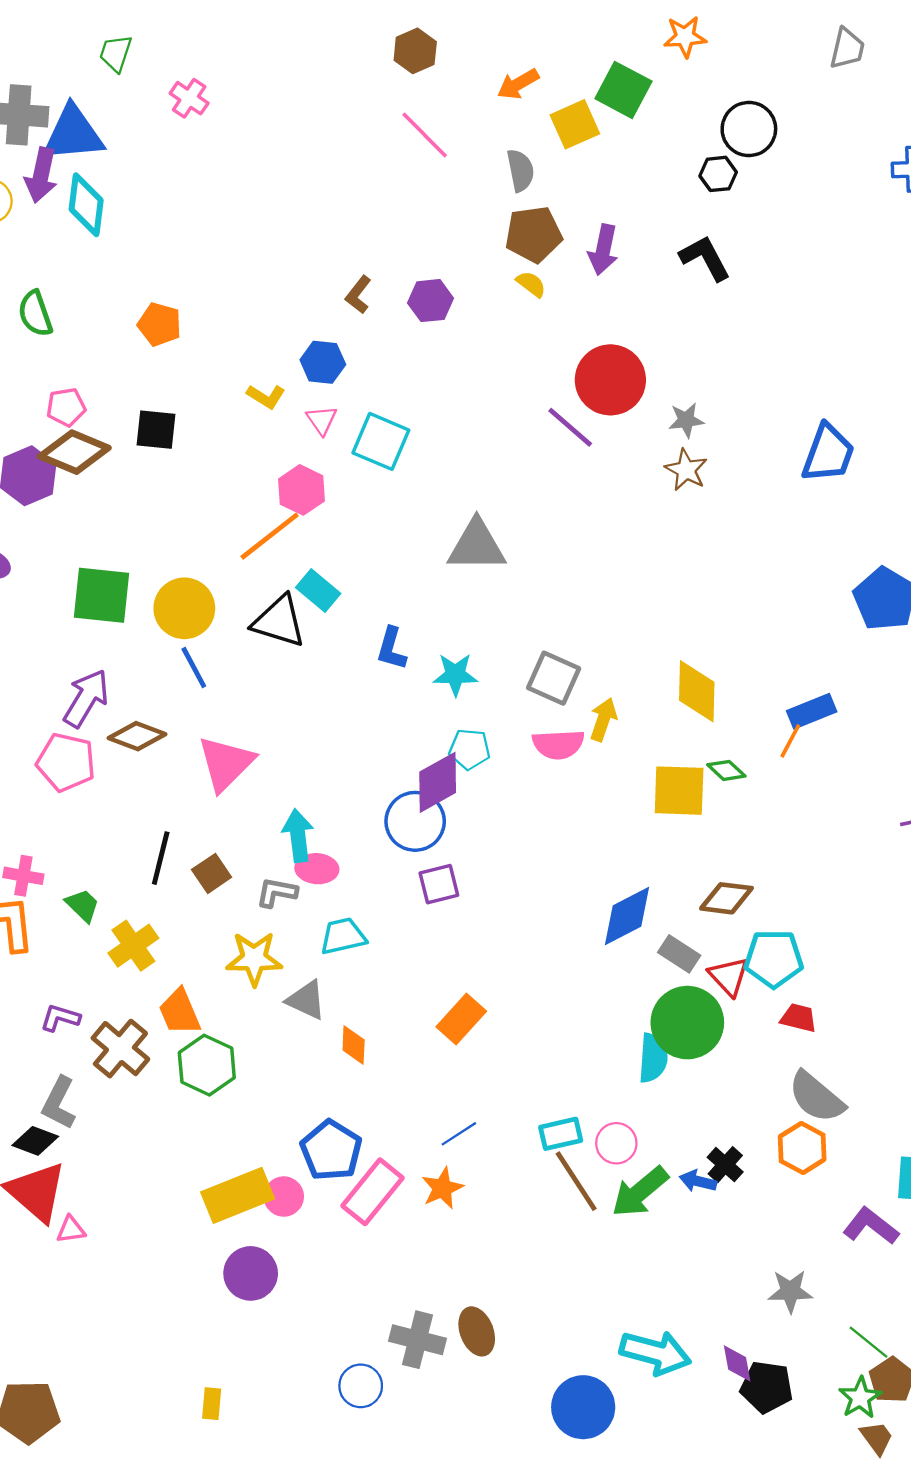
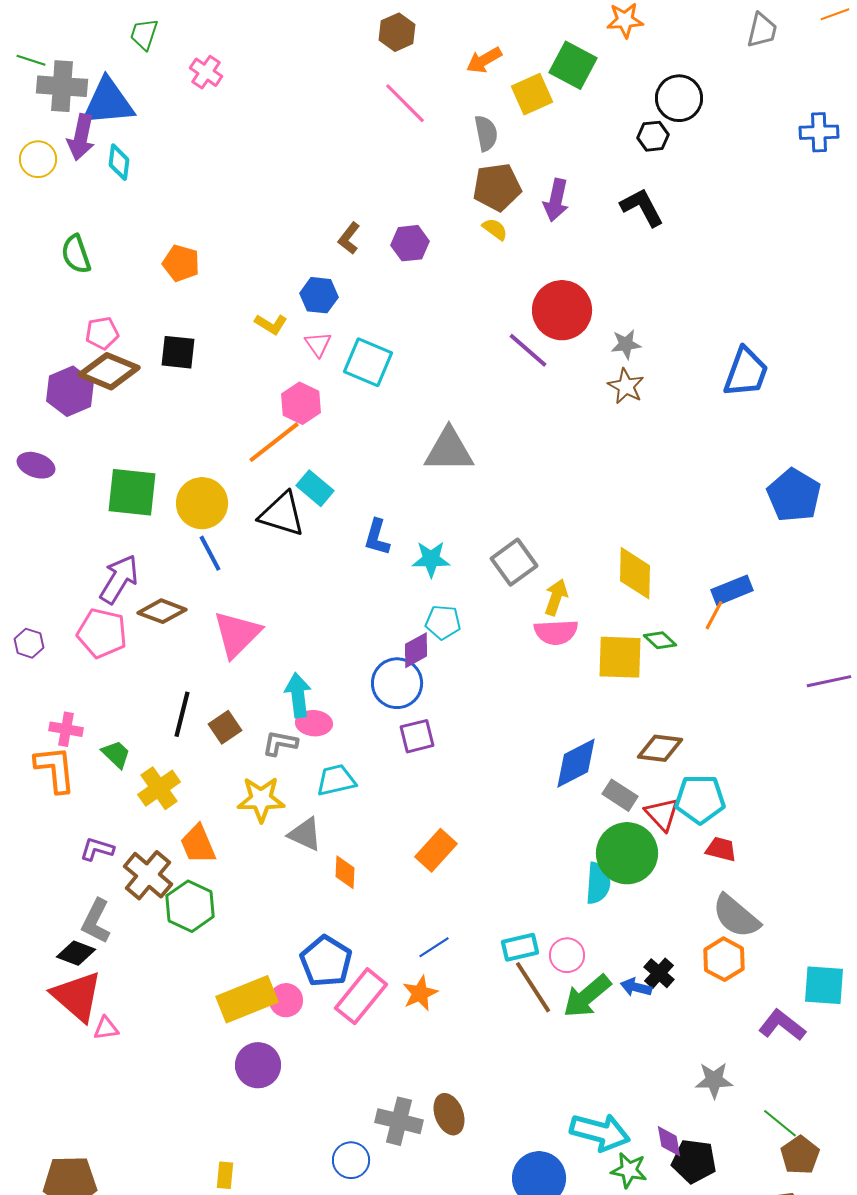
cyan diamond: (86, 205) -> (119, 162), size x0.7
gray square: (554, 678) -> (514, 562), turned 30
pink semicircle: (558, 744) -> (556, 632), moved
purple diamond: (438, 782) -> (416, 650), size x0.7
green hexagon: (207, 1065) -> (190, 906), moved
green star: (860, 1398) -> (629, 1170), moved, turned -30

